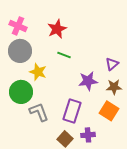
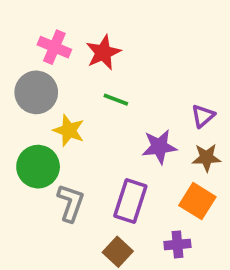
pink cross: (18, 26) -> (54, 47), moved
gray L-shape: (39, 112) -> (71, 203), turned 40
purple cross: (88, 135) -> (177, 244), moved

